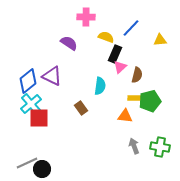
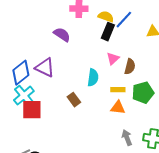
yellow semicircle: (106, 37) -> (106, 17), moved
black rectangle: (115, 54) -> (108, 32), moved
yellow rectangle: (135, 98) -> (118, 90), moved

